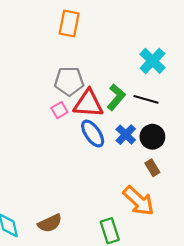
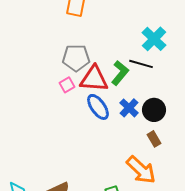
black line: (146, 99) -> (141, 64), moved

